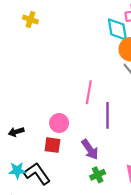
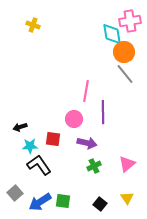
pink circle: (59, 123) -> (74, 119), moved
purple arrow: (90, 149) -> (87, 143), turned -42
cyan star: (17, 170) -> (30, 146), moved

